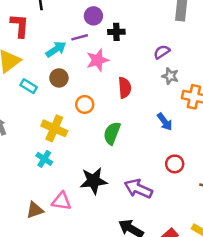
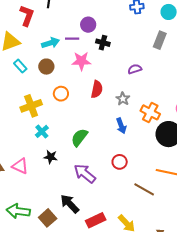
gray star: (170, 76) -> (123, 99), moved
yellow cross: (54, 128) -> (31, 106), turned 30
green semicircle: (112, 133) -> (79, 137), moved
cyan cross: (44, 159) -> (42, 131), moved
black star: (94, 181) -> (51, 157), size x0.6

